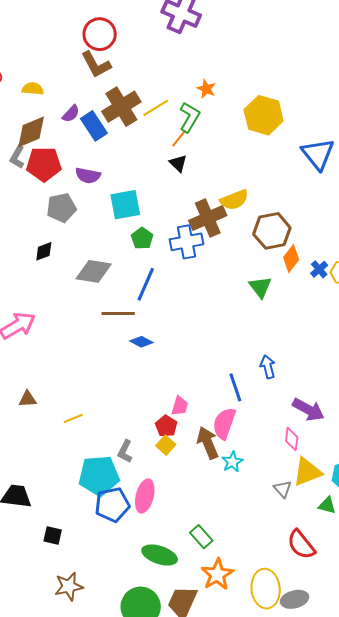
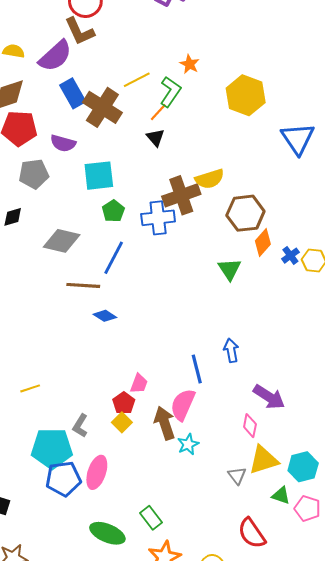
brown cross: (121, 107) -> (102, 107), moved, turned -30
purple semicircle: (71, 114) -> (55, 56), moved, size x1.8

